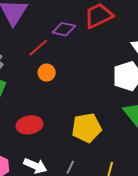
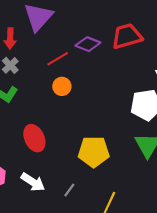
red ellipse: (30, 125) -> (34, 138), turned 65

